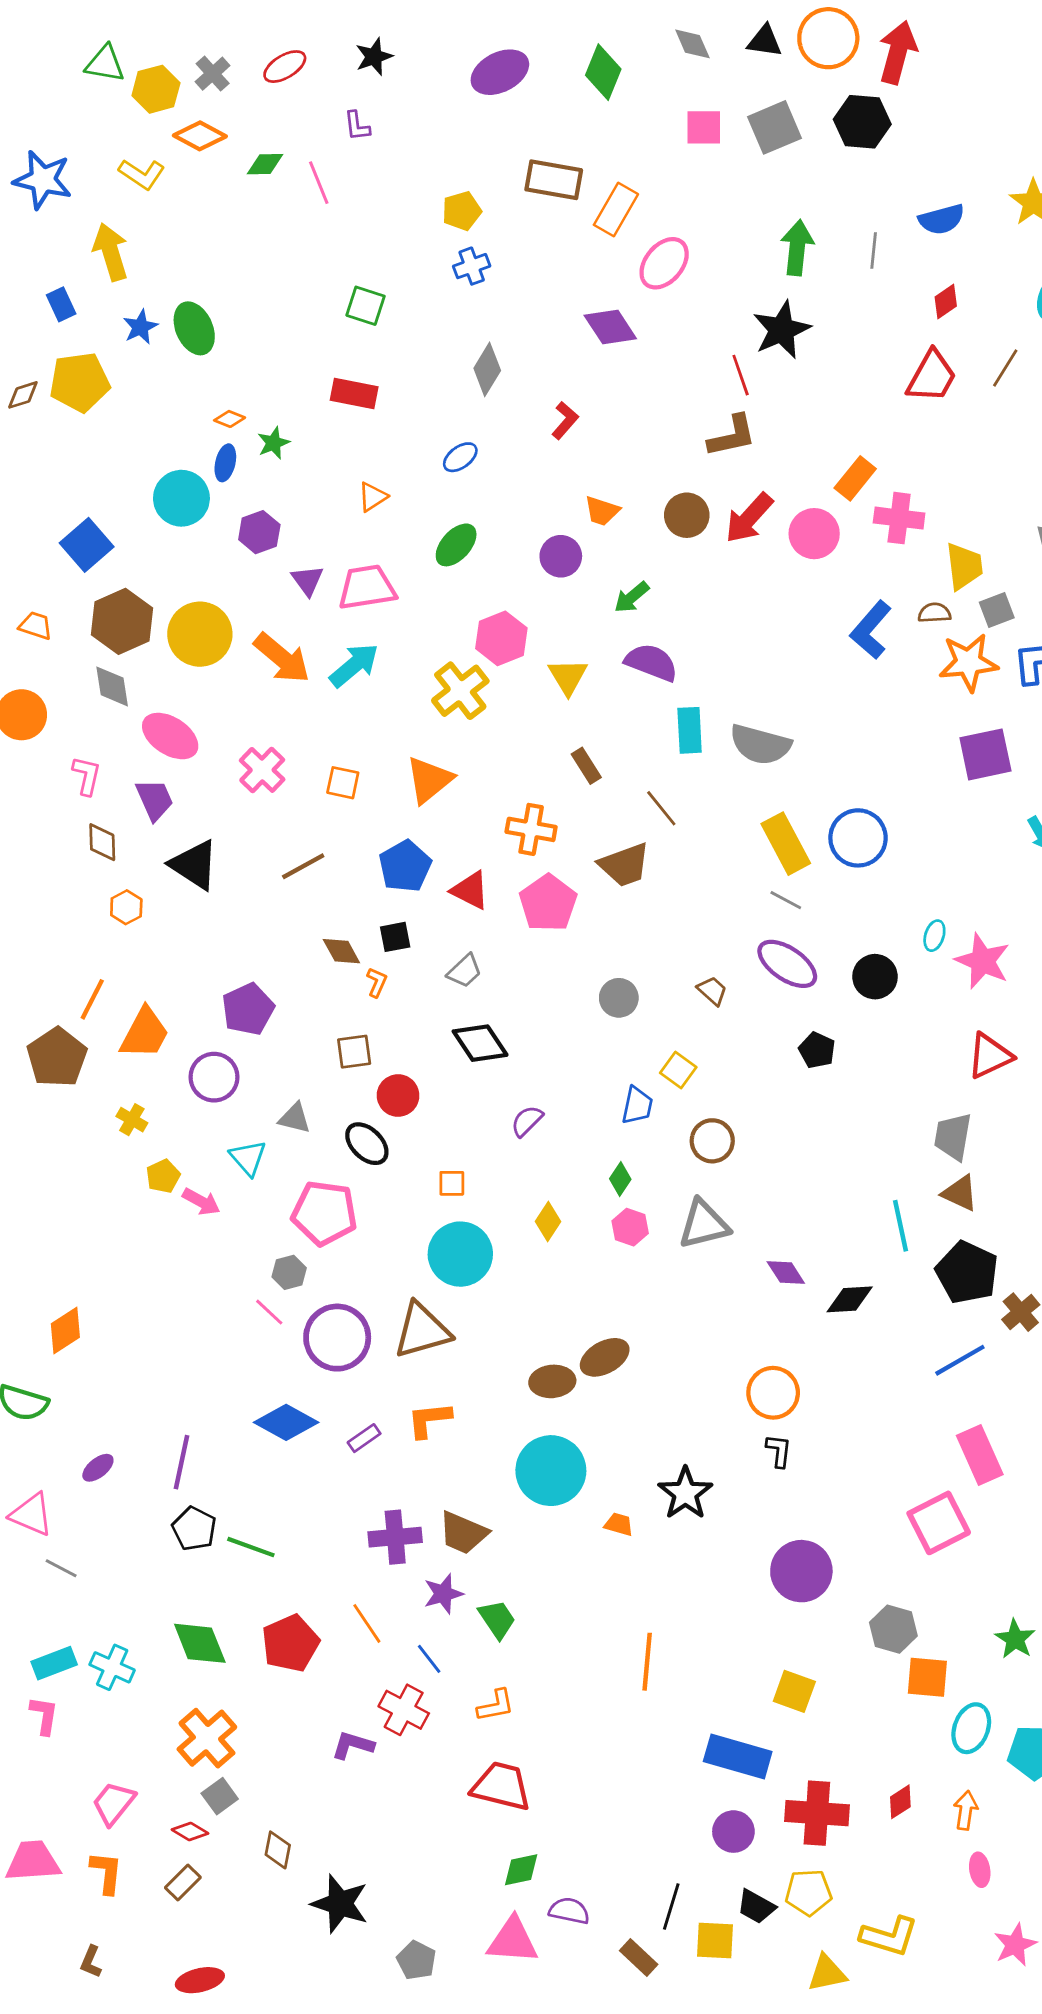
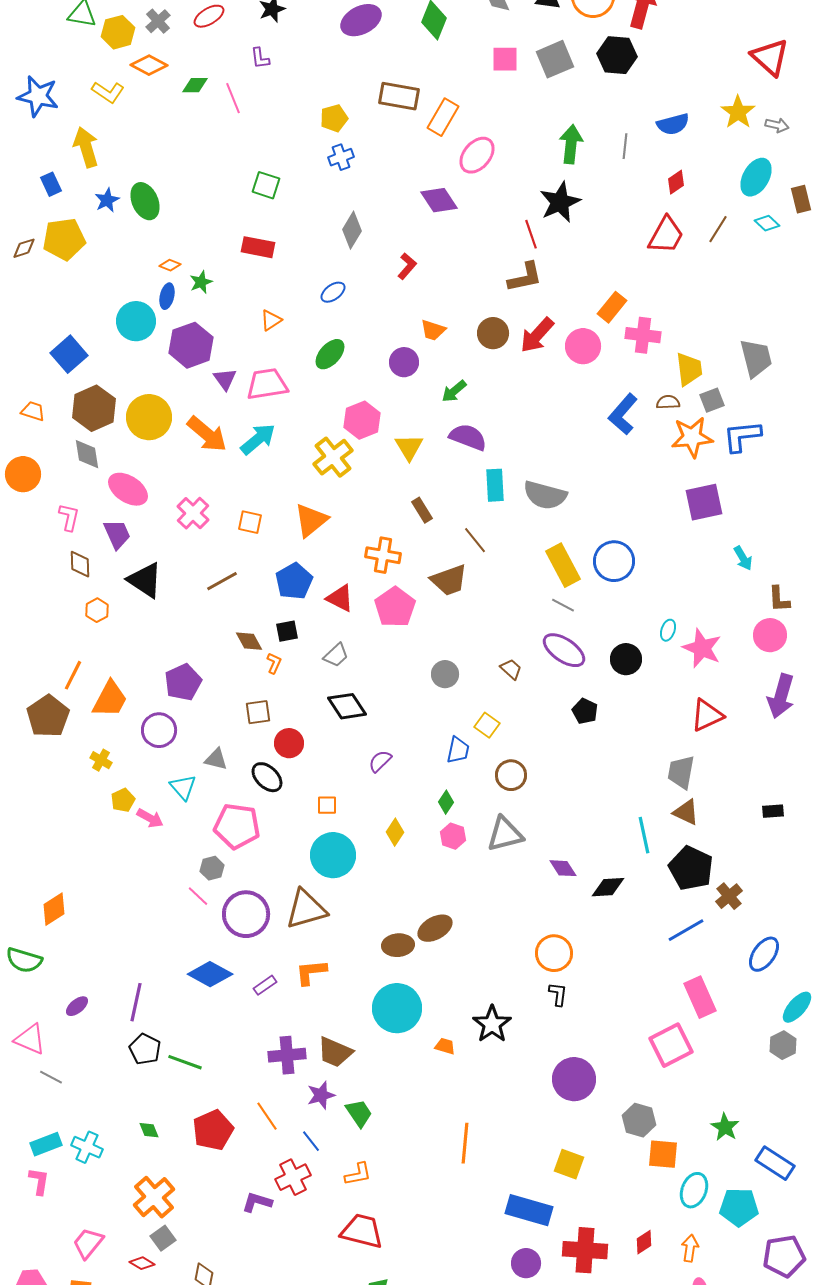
purple hexagon: (259, 532) -> (191, 345), size x1.5
green diamond: (200, 1643) -> (149, 1130), size x0.5
red cross: (404, 1710) -> (293, 1177), turned 36

